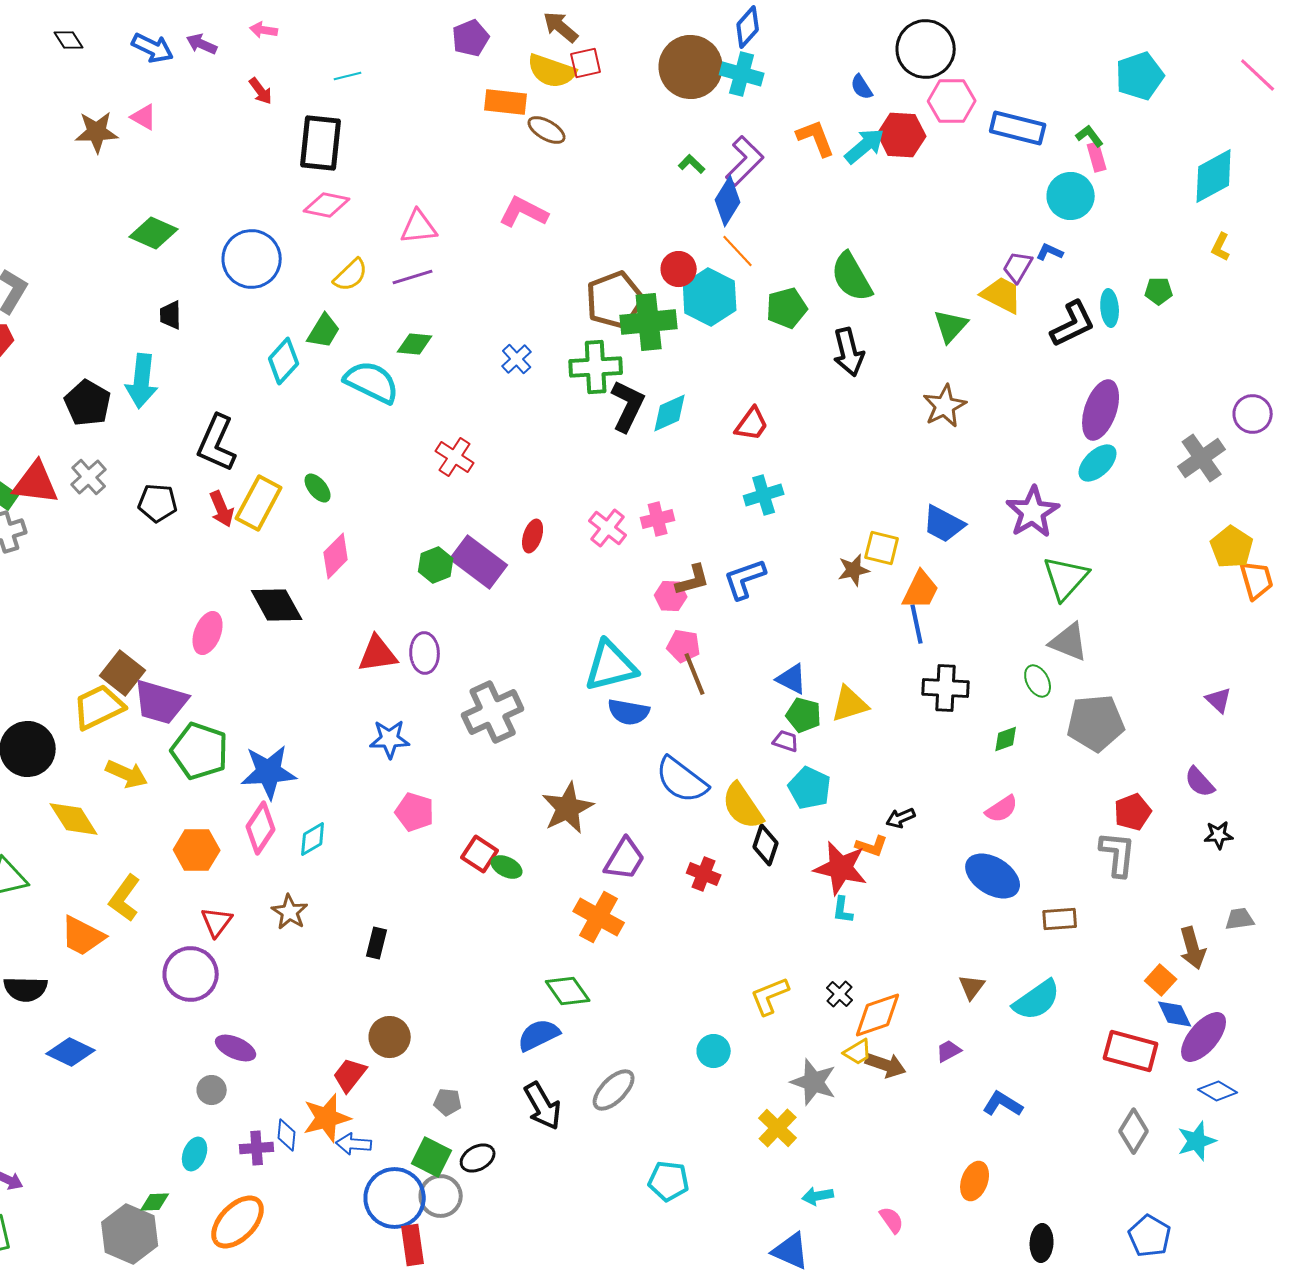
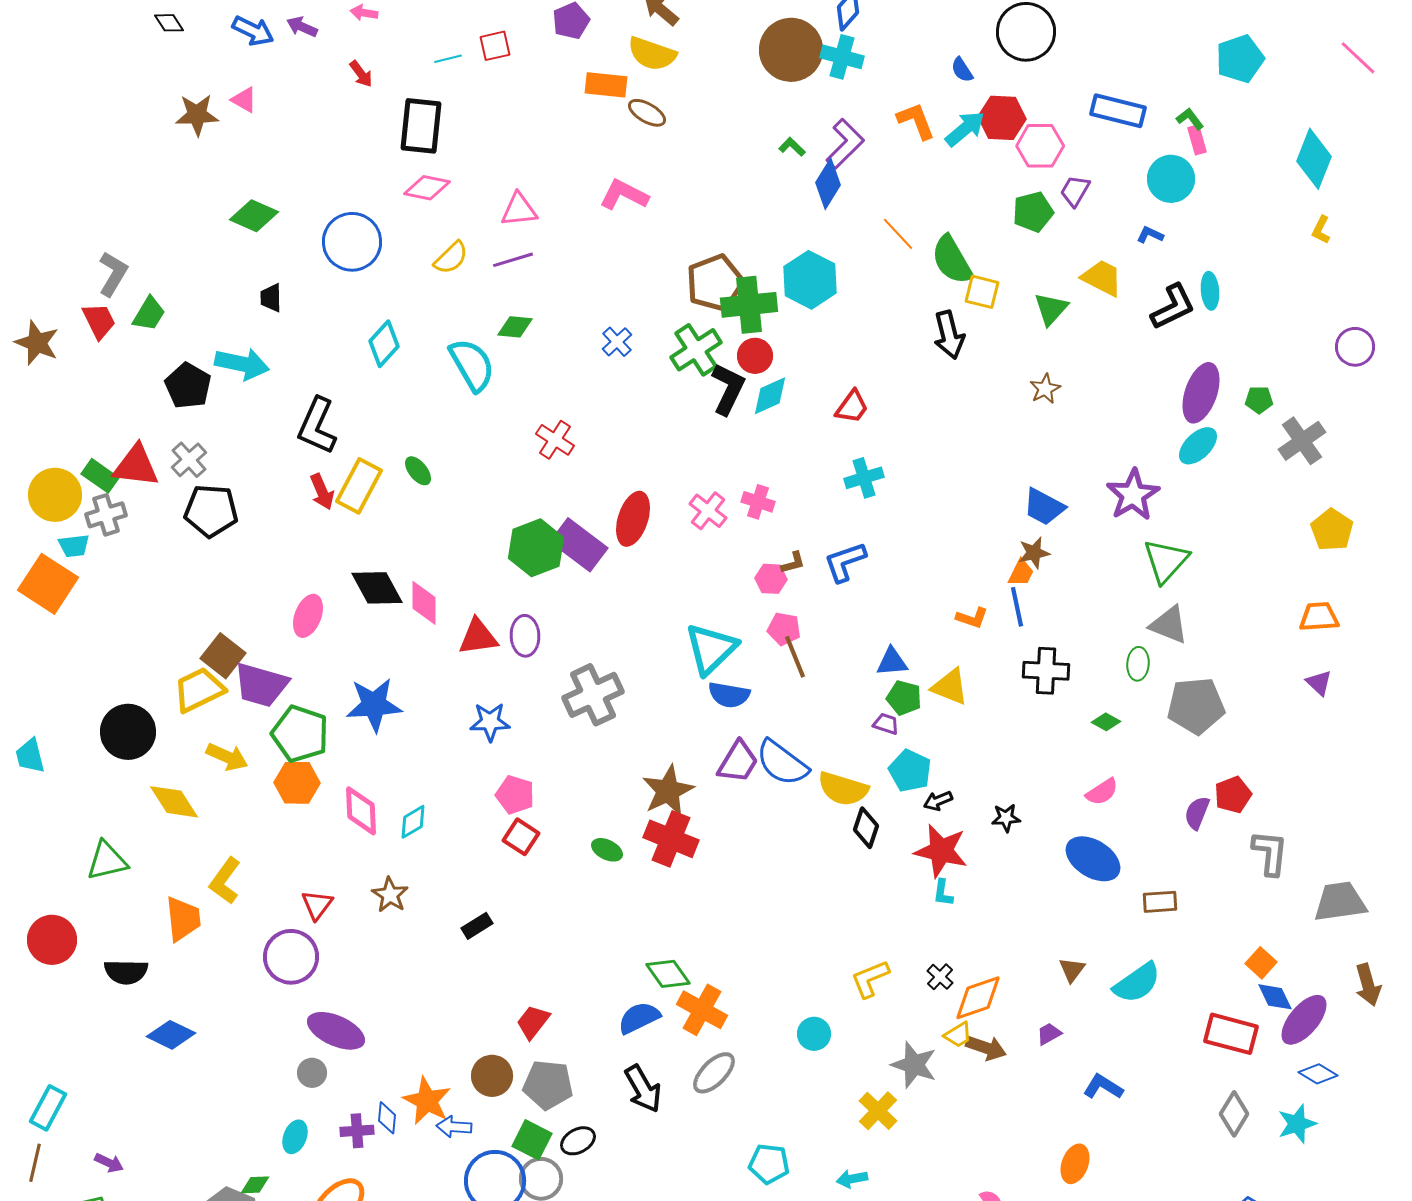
red square: (586, 63) -> (495, 46), moved
pink hexagon: (952, 101) -> (1040, 146), moved
cyan diamond: (1214, 176) -> (1314, 159), turned -40
orange line: (738, 251) -> (898, 234), moved
purple trapezoid: (1018, 267) -> (1075, 191), moved
red circle: (679, 269) -> (755, 356), moved
green pentagon: (1159, 291) -> (1259, 400), moved
green pentagon: (787, 308) -> (1033, 212), moved
green trapezoid: (324, 331) -> (149, 314), moved
green cross: (596, 367) -> (696, 350), turned -30
cyan arrow: (142, 381) -> (242, 364), turned -84
cyan semicircle: (372, 382) -> (472, 365), turned 34
brown star: (945, 406) -> (1045, 389), size x0.7
purple circle: (1253, 414) -> (1355, 347), moved
black pentagon: (158, 503) -> (211, 511), moved, size x1.4
pink cross: (658, 519) -> (758, 502), turned 32
red ellipse: (533, 536) -> (633, 519), size x1.6
yellow square: (882, 548) -> (982, 292), moved
pink diamond: (336, 556) -> (424, 603), moved, turned -45
green hexagon: (436, 565) -> (536, 548), size x1.6
brown star: (854, 570) -> (1034, 553), moved
brown L-shape: (693, 580) -> (793, 563), size x0.7
orange trapezoid: (1257, 580) -> (1319, 617), moved, turned -78
orange trapezoid: (921, 590) -> (1021, 573), size x0.7
cyan triangle: (611, 666) -> (711, 649), turned -30
blue triangle: (792, 679) -> (892, 662), turned -32
green ellipse: (1038, 681) -> (1138, 664), turned 32
yellow triangle: (850, 704) -> (950, 687), turned 39
green diamond: (1006, 739) -> (1106, 722), turned 48
blue star: (269, 772) -> (374, 705), moved
purple semicircle: (1200, 782) -> (1197, 813), moved, turned 64
yellow semicircle: (743, 806) -> (843, 789), turned -39
black arrow: (901, 818) -> (938, 801), moved
pink diamond: (261, 828) -> (361, 811), turned -36
black star: (1219, 835) -> (1006, 818), moved
orange L-shape: (872, 846) -> (972, 618), moved
orange hexagon: (197, 850) -> (297, 783), moved
red square: (480, 854) -> (521, 837), moved
gray L-shape: (1118, 854) -> (1270, 853), moved
purple trapezoid: (625, 859) -> (738, 762), moved
red cross: (704, 874) -> (671, 839), moved, size x1.6
orange cross: (599, 917) -> (702, 1010), moved
gray trapezoid: (1240, 919) -> (1340, 902), size x1.8
orange trapezoid: (83, 936) -> (183, 919), turned -123
black rectangle: (377, 943) -> (477, 926), turned 44
brown arrow: (1193, 948) -> (1368, 985), moved
brown circle: (390, 1037) -> (492, 1076), moved
purple ellipse: (236, 1048) -> (336, 1031), size x1.4
red trapezoid: (350, 1075) -> (533, 1022), moved
gray pentagon: (448, 1102) -> (548, 1085), size x1.8
orange star: (327, 1118) -> (427, 1101), turned -30
cyan arrow: (818, 1196) -> (852, 1179), moved

